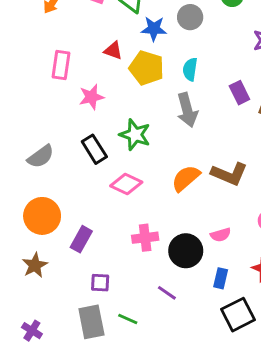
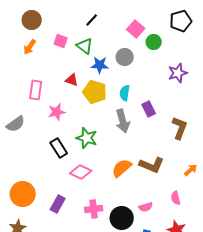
purple rectangle: (239, 93) -> (149, 109), moved
gray semicircle: (41, 156) -> (16, 124), moved
purple rectangle: (81, 239) -> (58, 204), moved

